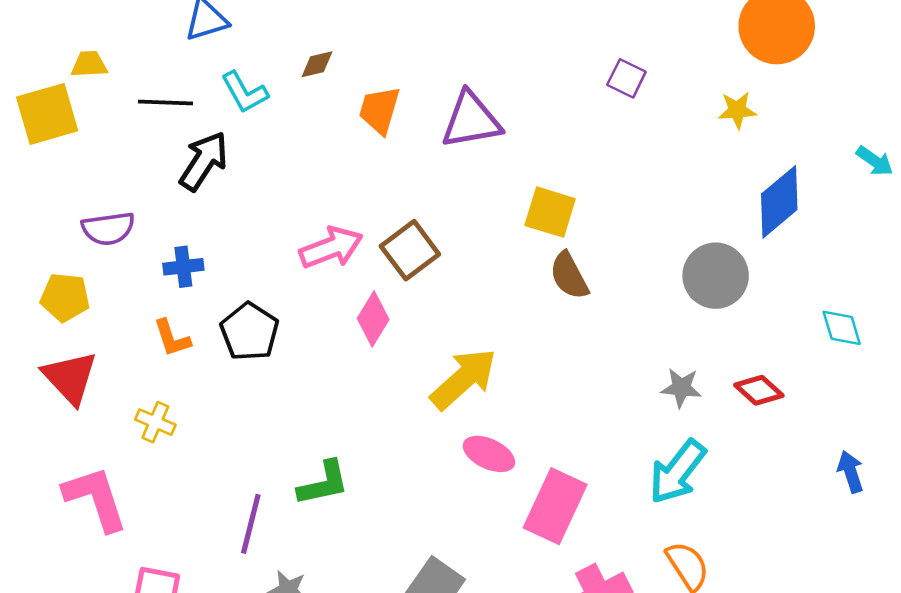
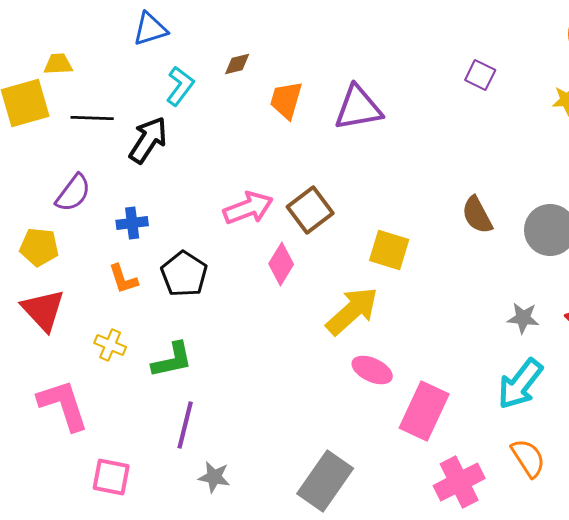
cyan L-shape: (244, 92) -> (180, 86), turned -114
black line: (166, 103) -> (92, 118), moved
yellow square: (550, 212) -> (389, 250), moved
purple semicircle: (108, 229) -> (73, 193), turned -45
brown semicircle: (569, 276) -> (477, 215), moved
green L-shape: (323, 483) -> (172, 360), moved

